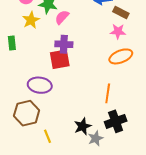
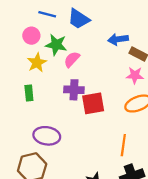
green rectangle: (12, 43) -> (29, 93), moved
red square: (60, 59) -> (93, 103), moved

